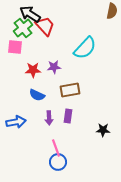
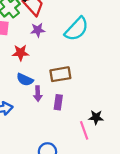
purple star: (54, 67) -> (38, 30), moved
purple arrow: (49, 118) -> (38, 94), moved
pink line: (56, 148) -> (84, 130), moved

